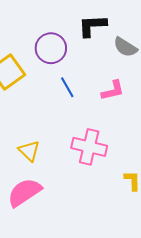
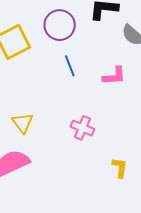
pink cross: (89, 147) -> (82, 128), size x0.7

